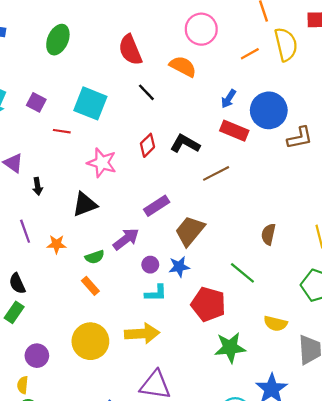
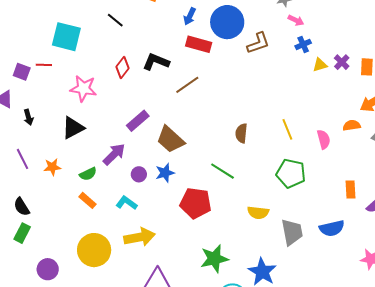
purple square: (36, 102) -> (22, 72), moved
brown trapezoid: (190, 231) -> (170, 139), turned -80
cyan L-shape: (156, 293) -> (127, 203), moved, turned -135
green star: (230, 348) -> (214, 259), moved

